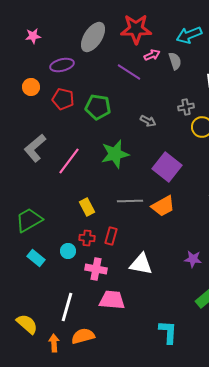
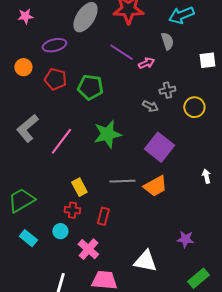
pink arrow: (152, 55) -> (146, 63), moved
gray cross: (186, 107) -> (167, 90), moved
gray arrow: (148, 121) -> (150, 106), moved
red cross: (87, 238) -> (72, 210), moved
white triangle: (141, 264) -> (145, 261), moved
pink cross: (96, 269) -> (88, 249), turned 30

